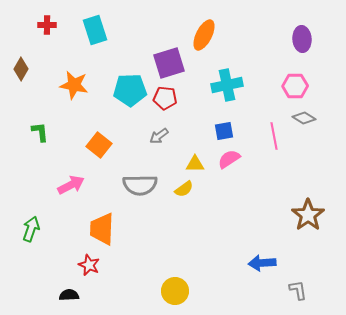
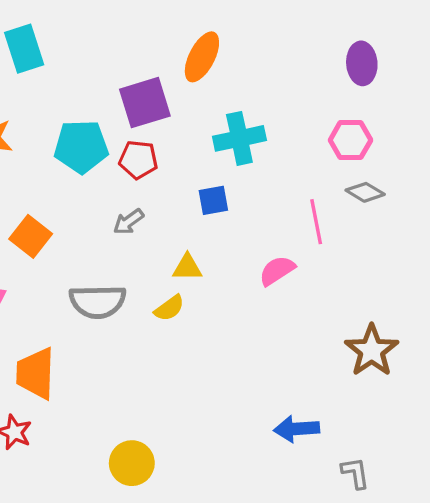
blue square: (224, 131) -> (213, 200), moved
pink semicircle: (229, 159) -> (277, 271), moved
yellow circle: (175, 291) -> (132, 463), moved

